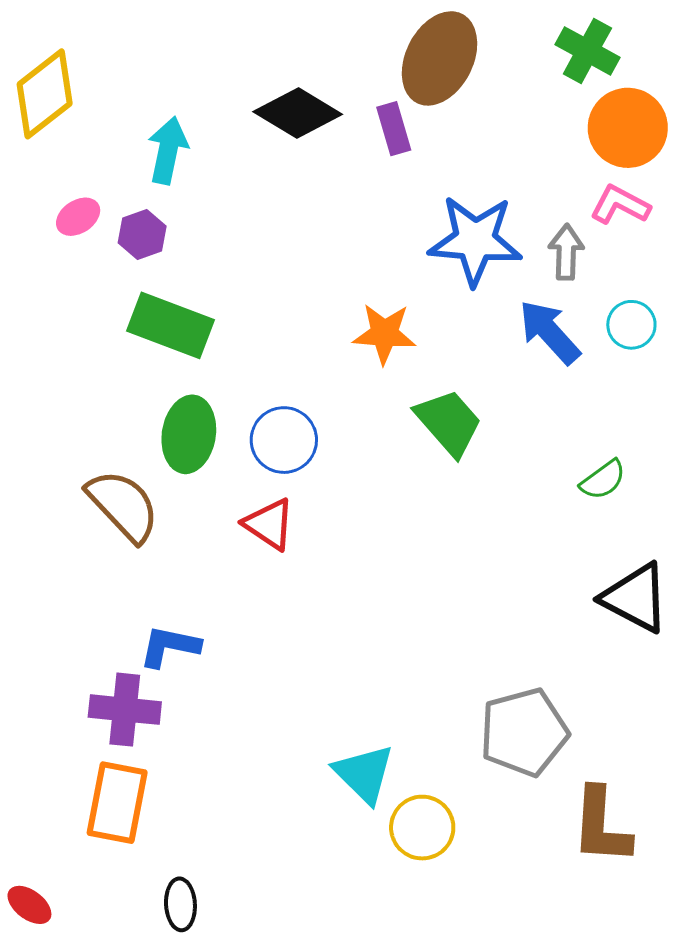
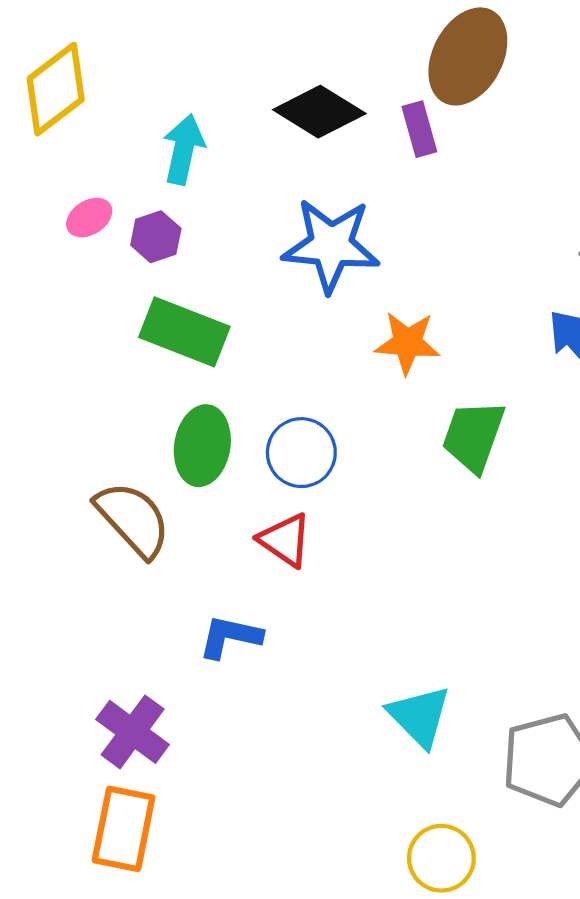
blue star: (475, 240) -> (331, 245), moved
green trapezoid: (449, 422) -> (474, 436), turned -120
blue L-shape: (170, 646) -> (230, 637), moved
purple cross: (125, 710) -> (133, 732), turned 30
cyan triangle: (364, 774) -> (419, 716), moved

